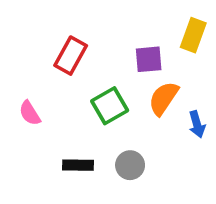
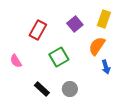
purple square: (149, 59) -> (75, 24), moved, turned -35
orange semicircle: (163, 98) -> (97, 46), moved
black rectangle: (78, 165) -> (42, 89), turned 42

